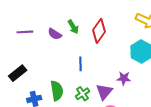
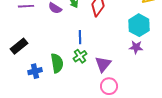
purple star: (124, 78) -> (136, 47), moved
green cross: (83, 94) -> (80, 56), moved

